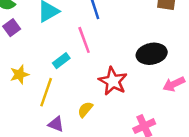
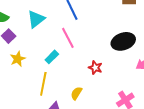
yellow star: (19, 75) -> (18, 59), moved
red star: (113, 81) -> (95, 68), size x0.6

